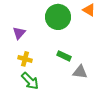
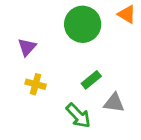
green rectangle: (64, 56) -> (91, 80), turned -64
green arrow: (30, 81) -> (78, 116), moved

